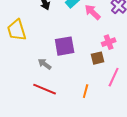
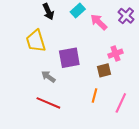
yellow trapezoid: (17, 30) -> (36, 41), moved
pink line: (114, 77) -> (121, 103), moved
orange line: (86, 91) -> (95, 96), moved

